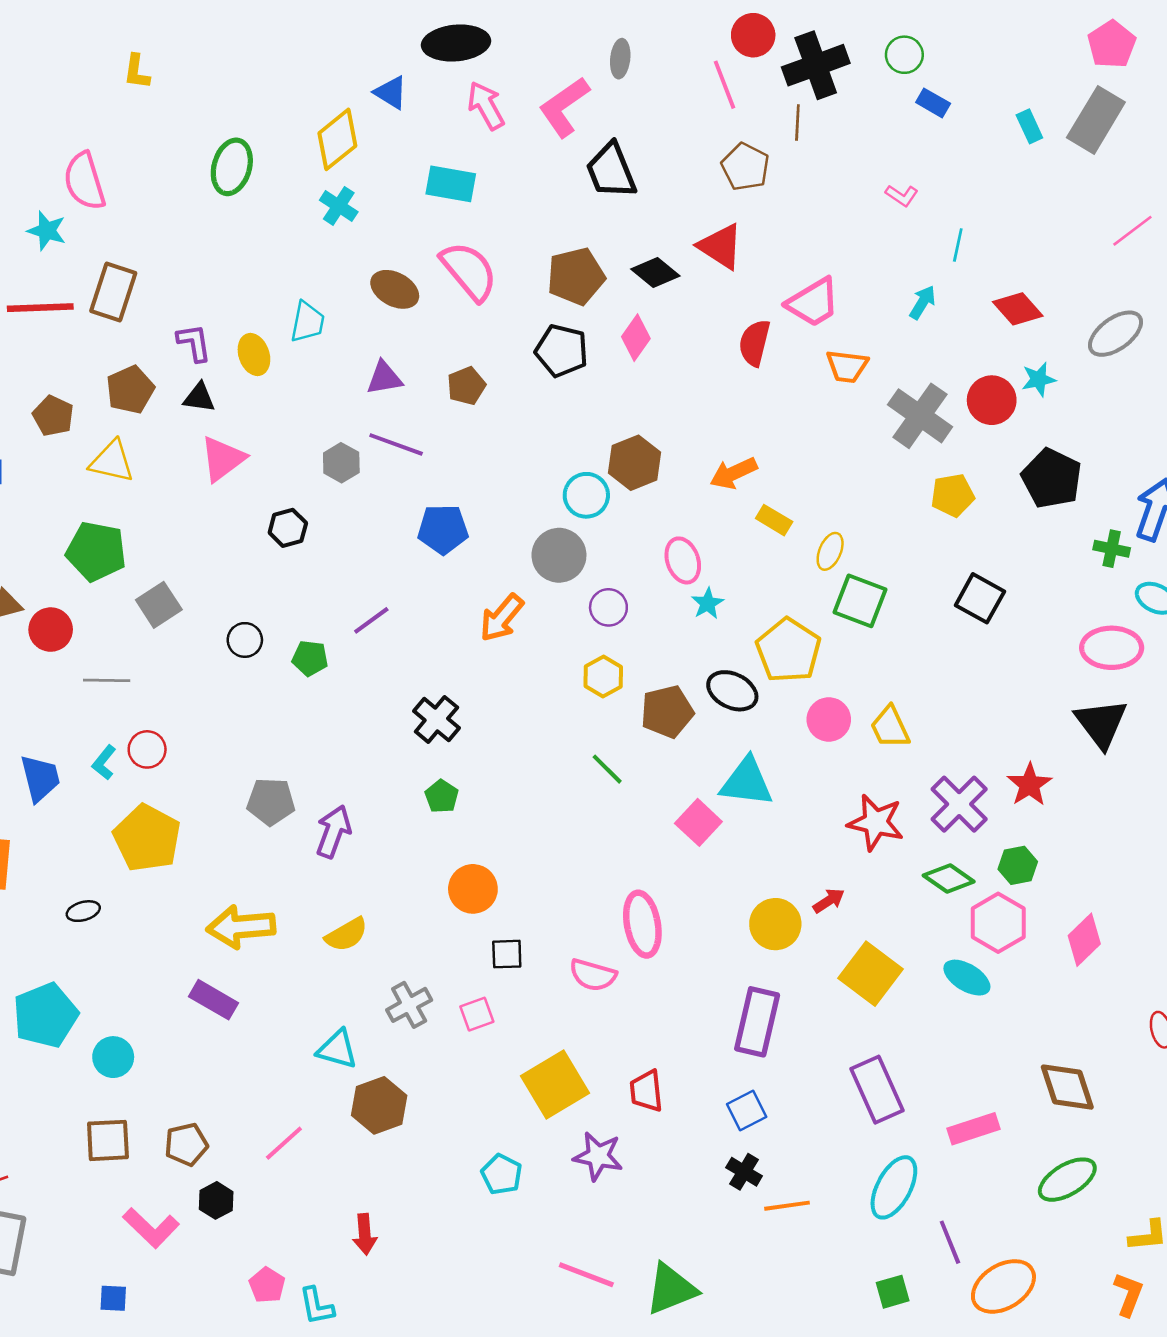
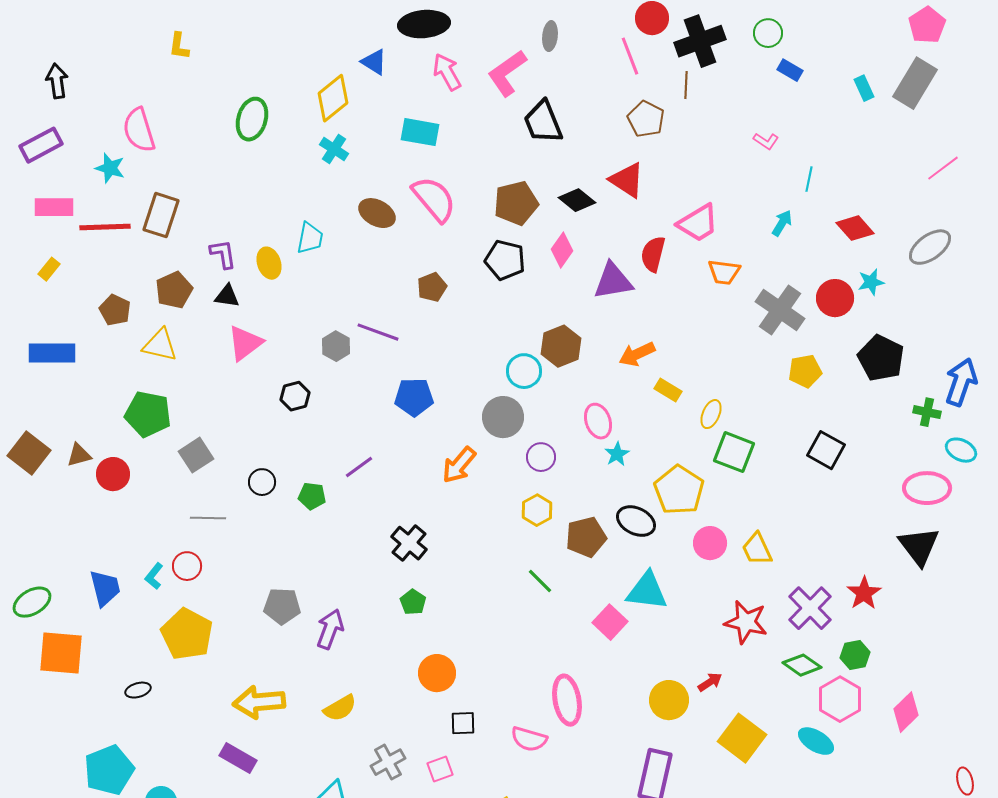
purple triangle: (384, 378) -> (613, 281), moved, size x1.4
gray line: (107, 680) -> (208, 518), moved

